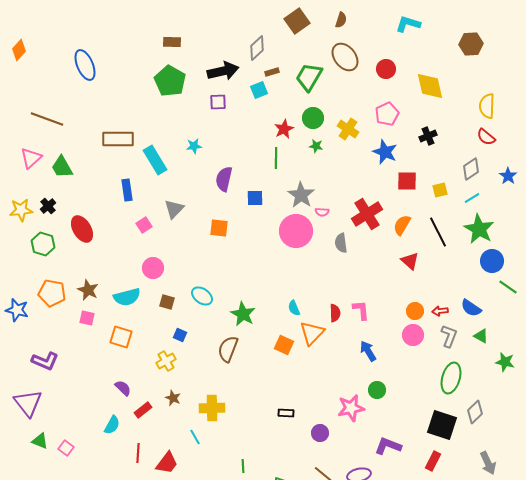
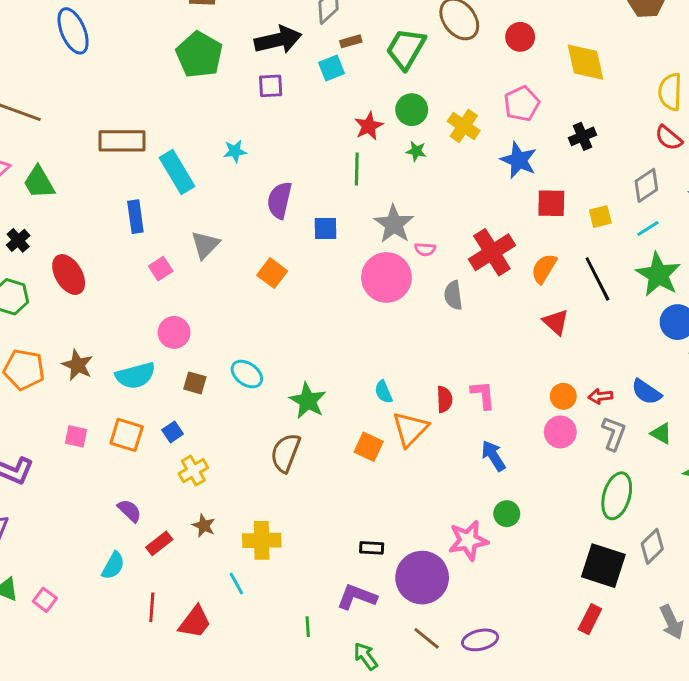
orange square: (219, 228) -> (272, 273), turned 30
pink square: (87, 318) -> (76, 436), moved
blue square: (180, 335) -> (173, 432), moved, turned 32
purple circle: (320, 433) -> (422, 578), size x2.0
purple L-shape: (388, 446) -> (357, 597), moved

